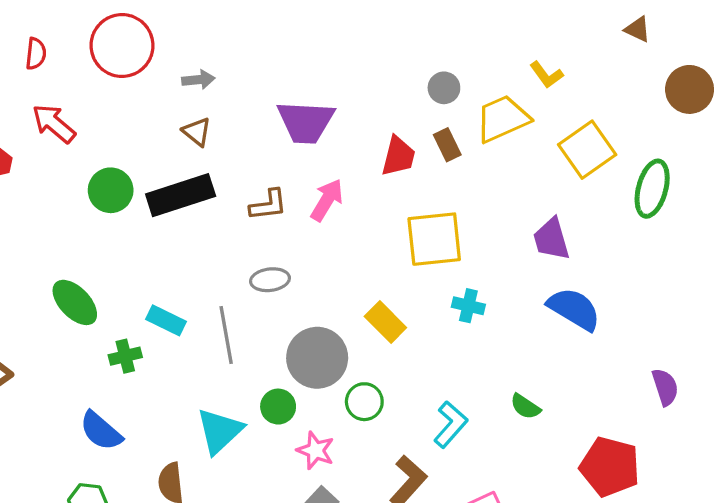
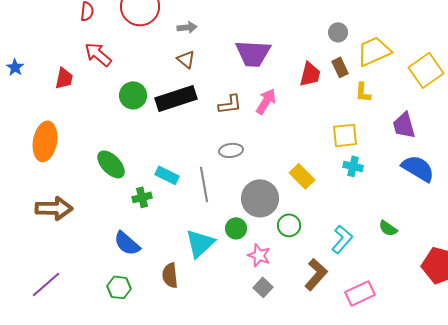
yellow L-shape: (546, 75) -> (363, 92), moved, turned 40
yellow square: (434, 239) -> (345, 135), moved, size x0.7

